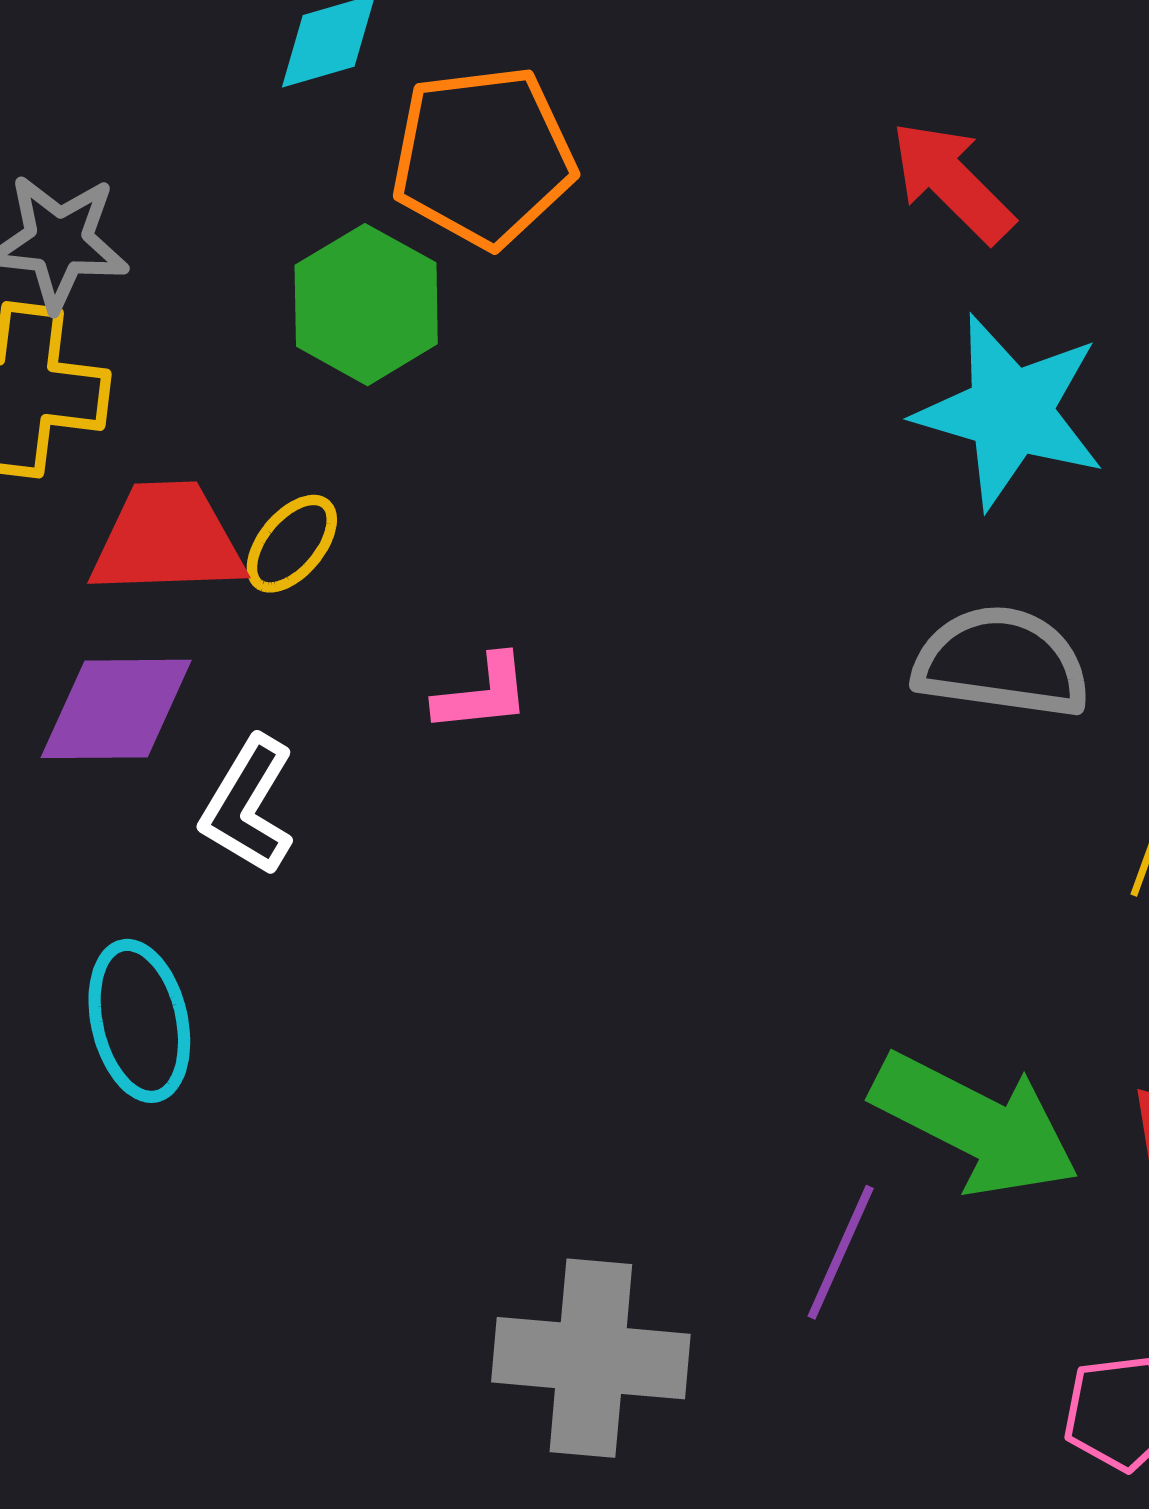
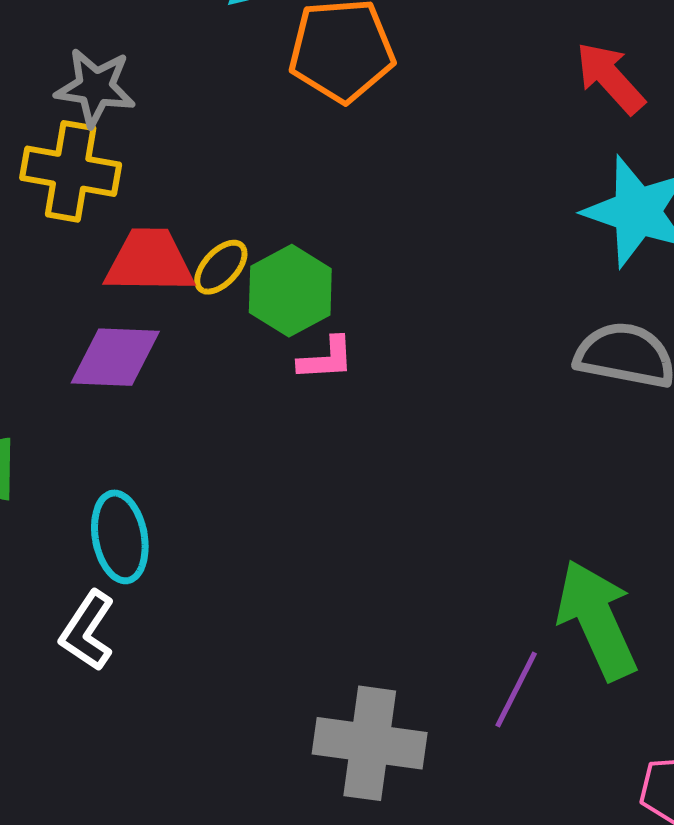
green hexagon: (366, 305) -> (290, 291), moved
white L-shape: (248, 806) -> (87, 631), moved
green arrow: (975, 1124) -> (597, 620), turned -144

